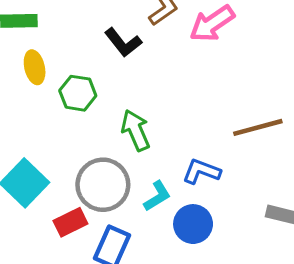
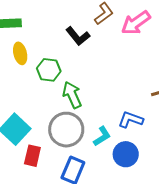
green arrow: (136, 130) -> (72, 95), moved
red rectangle: (70, 222) -> (32, 156), moved, turned -50

